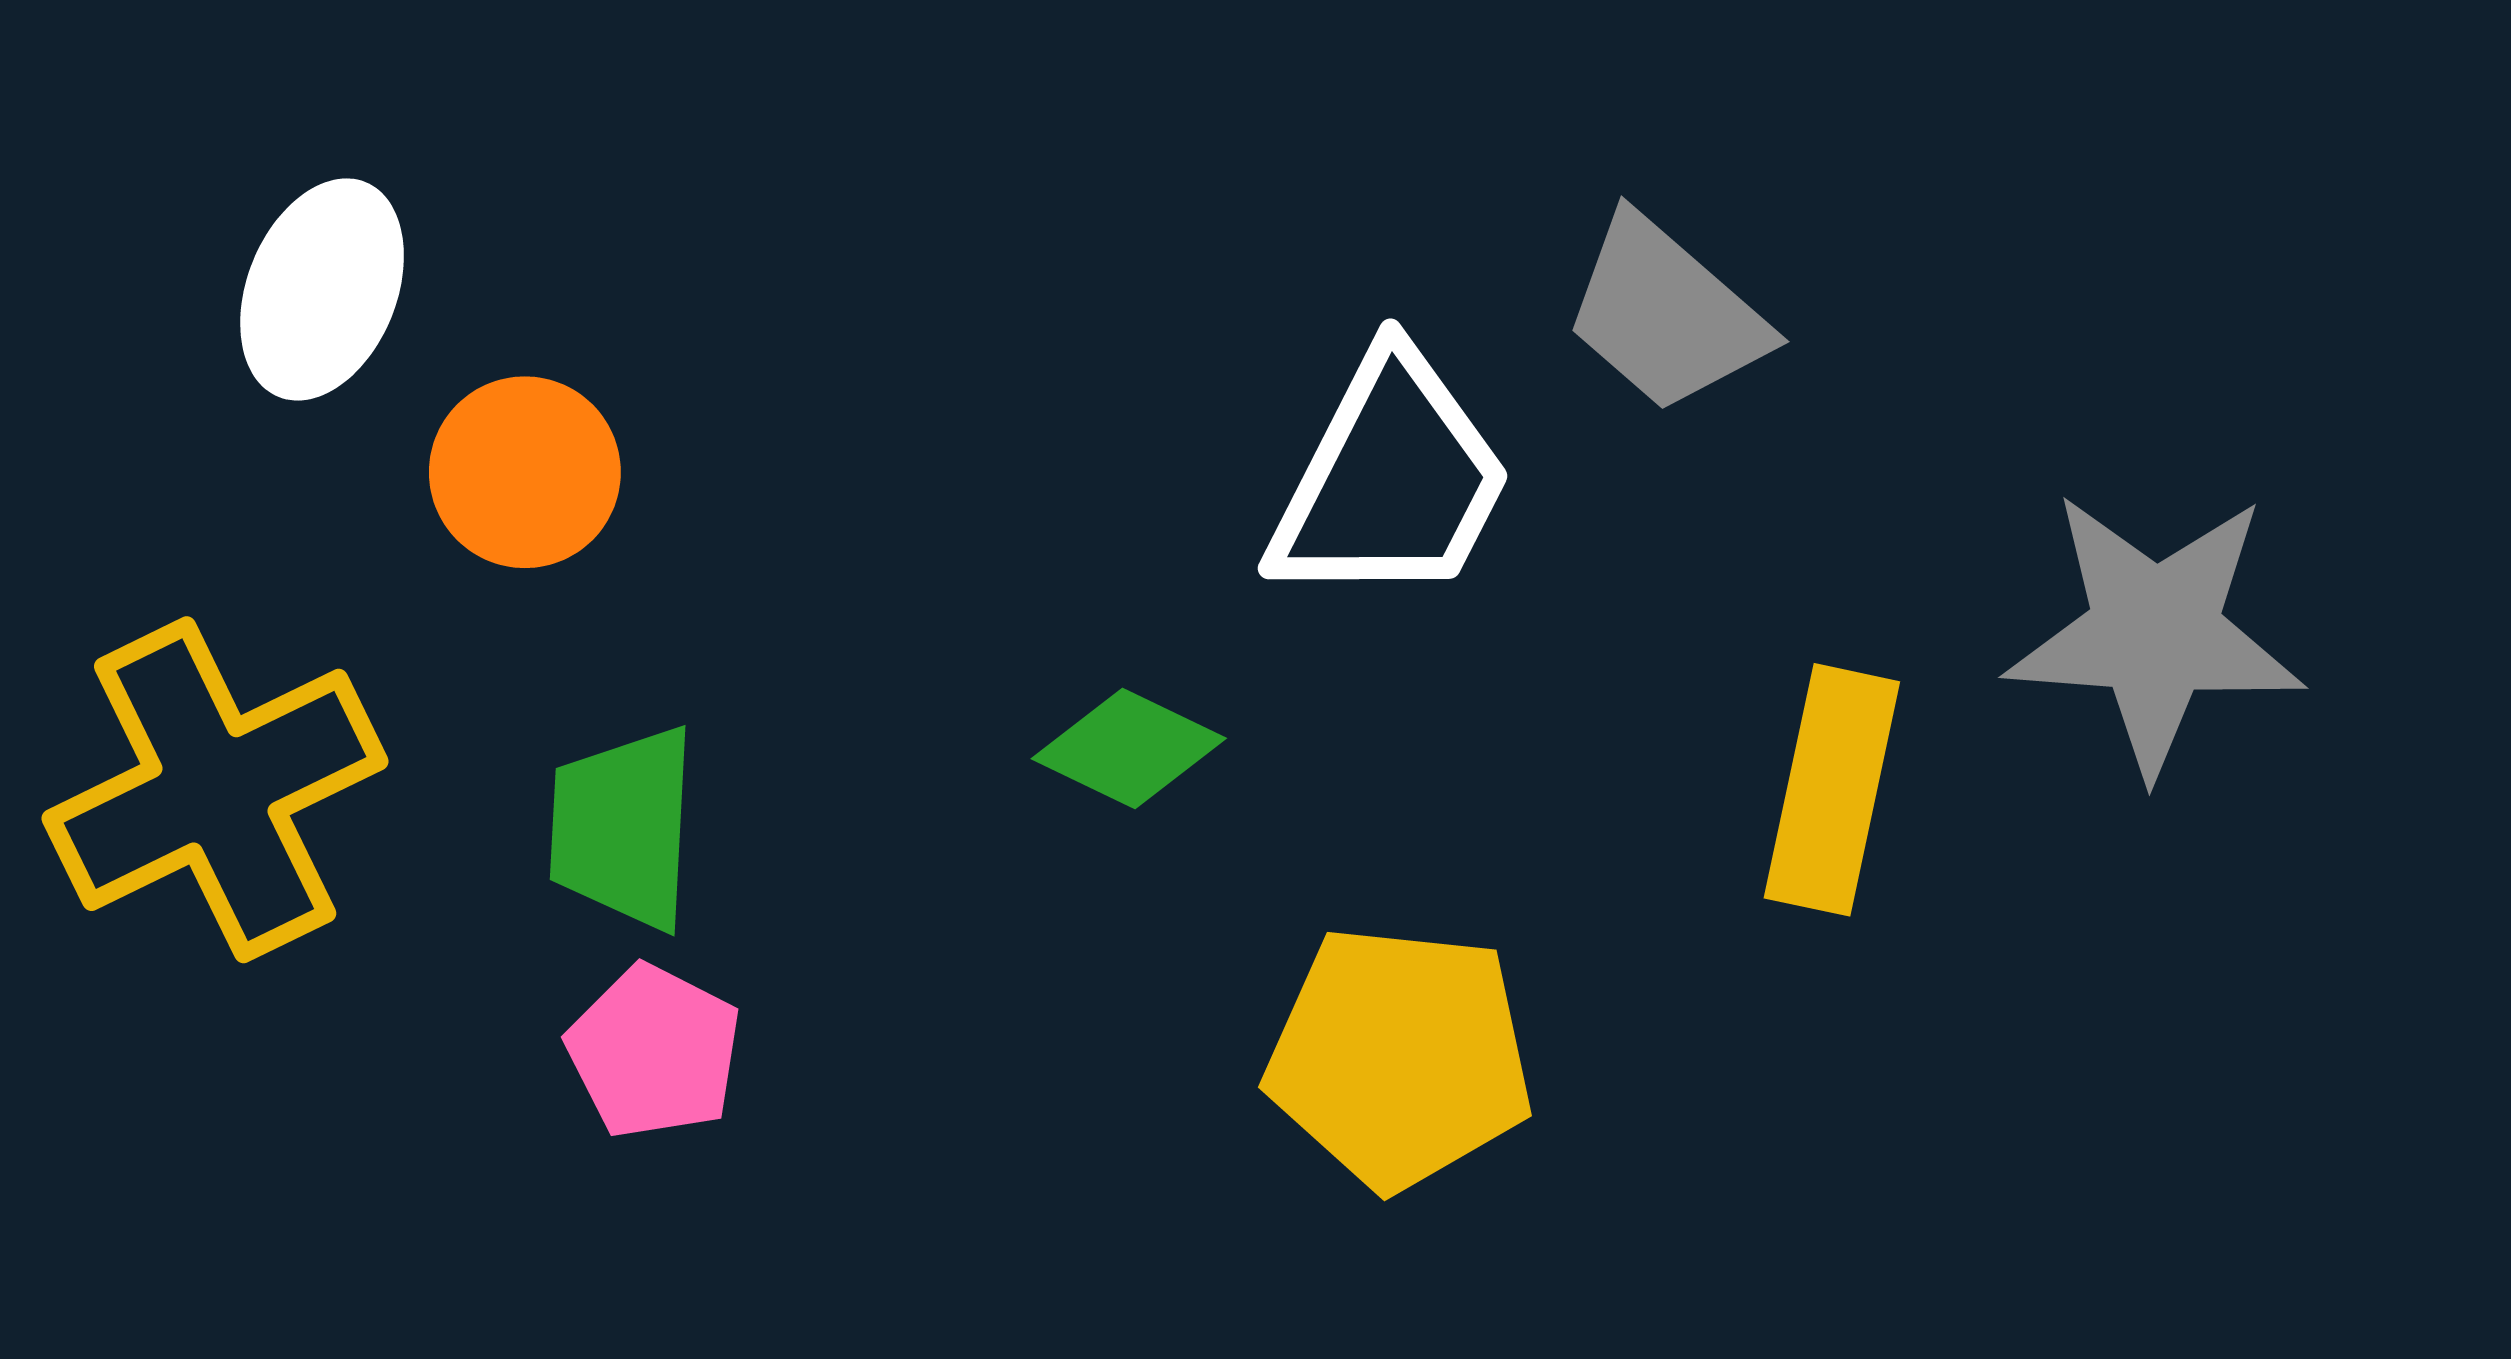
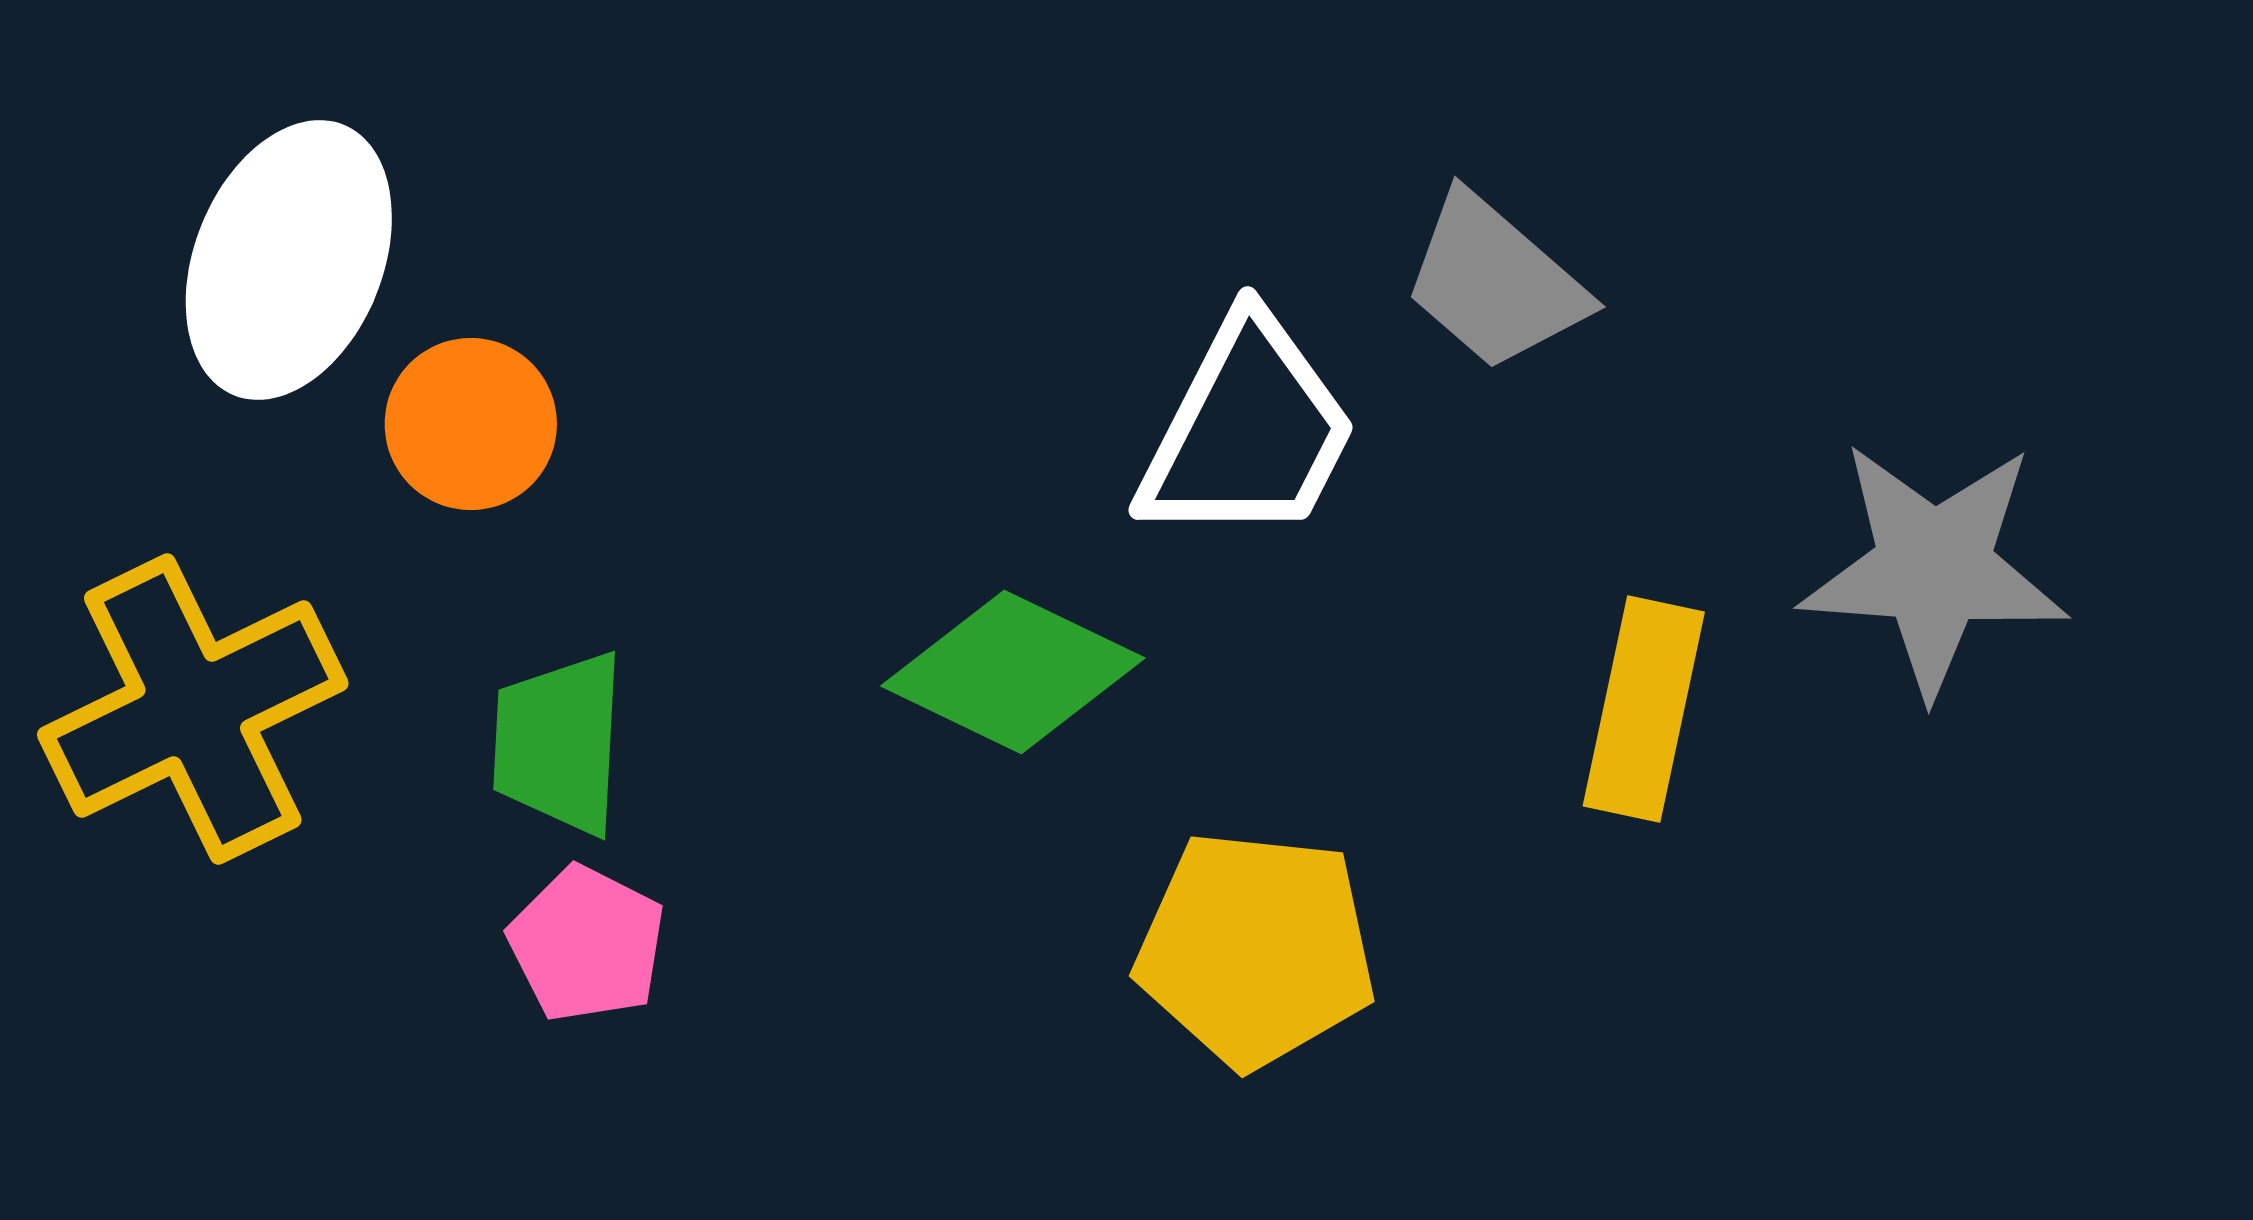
white ellipse: (322, 289) -> (289, 260), size x1.4
green diamond: (1129, 749) -> (1013, 672), size x1.5

